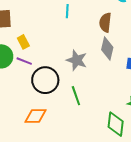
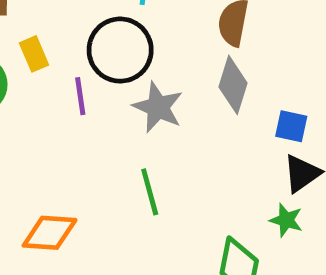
purple line: (24, 61) -> (80, 96), moved, turned 56
black circle: (45, 80) -> (120, 50), moved

